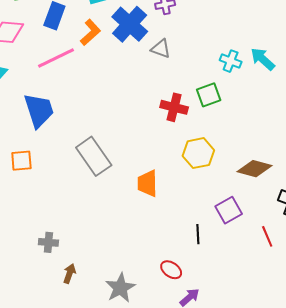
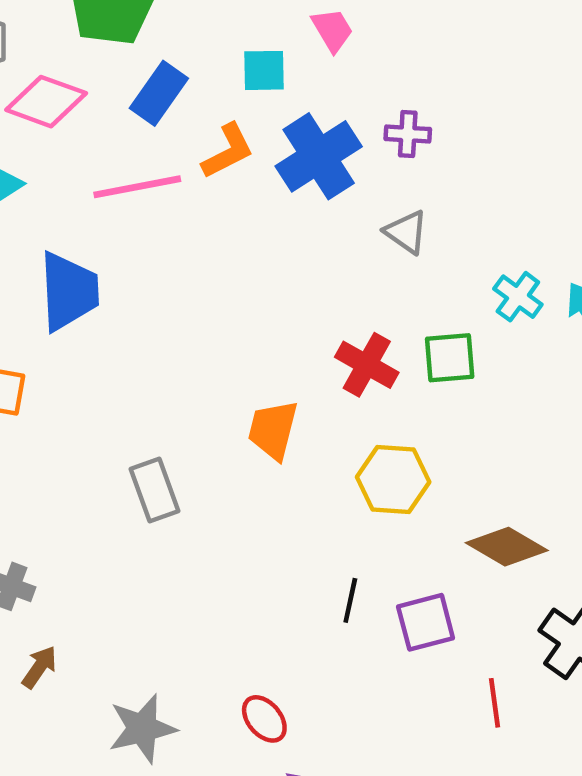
gray triangle: (161, 49) -> (406, 232), moved
gray rectangle: (94, 156) -> (155, 490), moved, size x0.7
orange trapezoid: (147, 183) -> (273, 430), moved
black line: (198, 234) -> (350, 600), moved

